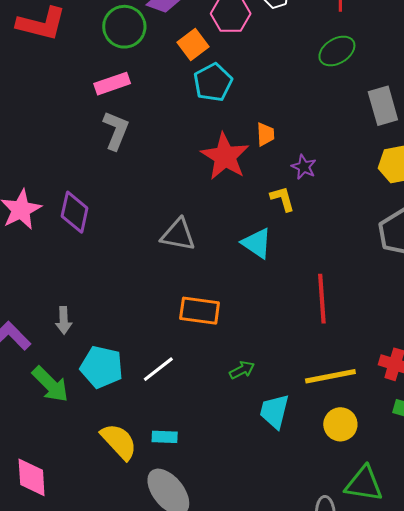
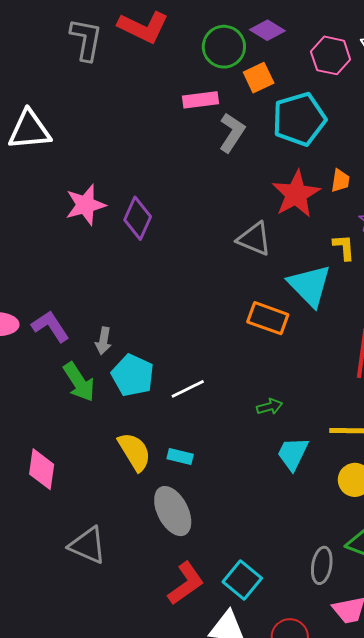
orange square: (193, 44) -> (259, 78), moved
cyan pentagon: (213, 82) -> (299, 119), size x1.4
gray L-shape: (116, 131) -> (232, 133), moved
gray triangle: (178, 235) -> (254, 239), moved
cyan triangle: (257, 243) -> (310, 286), size x1.4
orange rectangle: (200, 311) -> (268, 318), moved
gray arrow: (64, 320) -> (103, 341), moved

